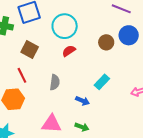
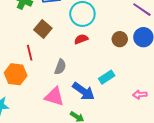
blue arrow: (83, 101) -> (83, 91), size x1.6
pink triangle: (52, 124) -> (54, 97), moved

